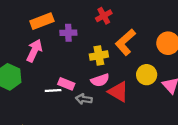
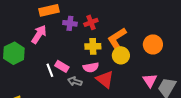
red cross: (104, 16) -> (91, 22), moved
yellow circle: (147, 75) -> (121, 55), moved
white line: (53, 91) -> (50, 70), turned 64

